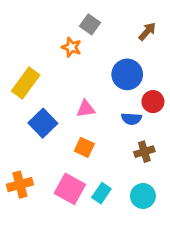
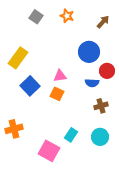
gray square: (90, 24) -> (36, 17), moved
orange star: (71, 47) -> (67, 16), moved
orange square: (84, 147) -> (57, 94), moved
pink square: (70, 189) -> (49, 151), moved

